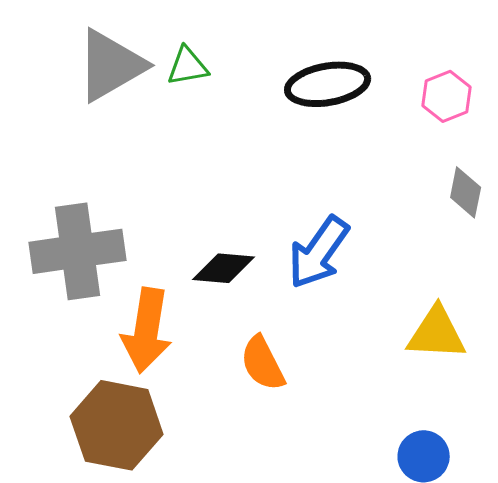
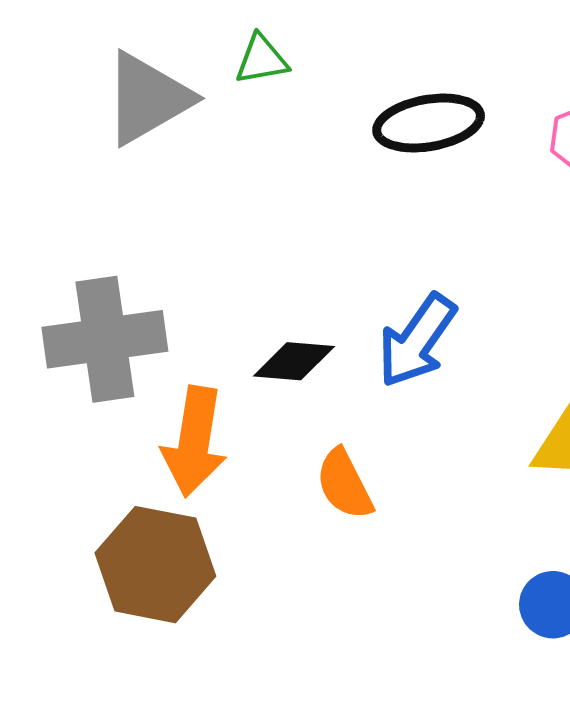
green triangle: (188, 66) -> (262, 60), moved

